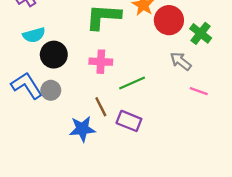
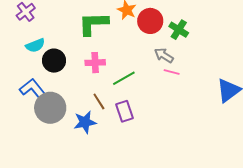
gray circle: (51, 90) -> (50, 108), moved, size x1.8
pink line: (199, 91) -> (172, 72), moved
purple rectangle: (129, 121) -> (124, 111), turned 55

